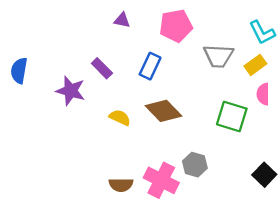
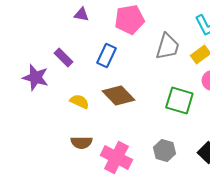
gray trapezoid: (218, 56) -> (167, 46), turned -76
gray hexagon: (195, 165) -> (164, 150), moved
brown semicircle: (121, 185) -> (81, 142), moved

